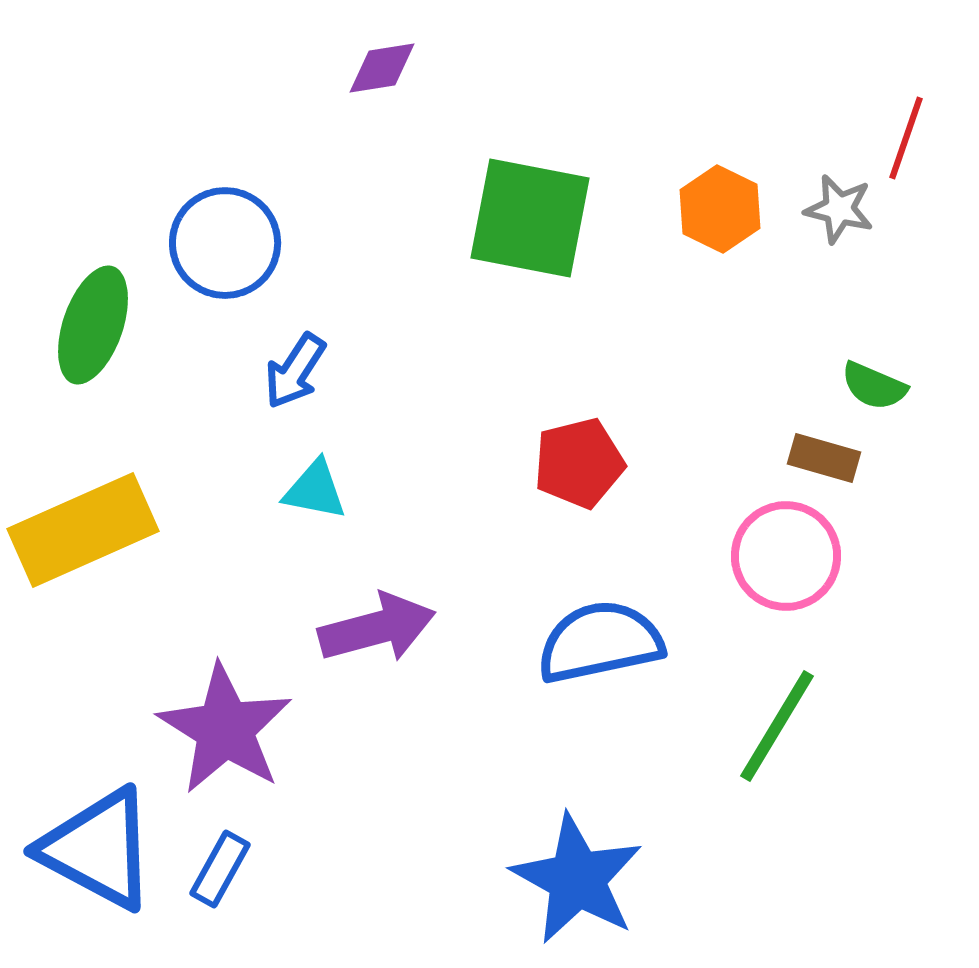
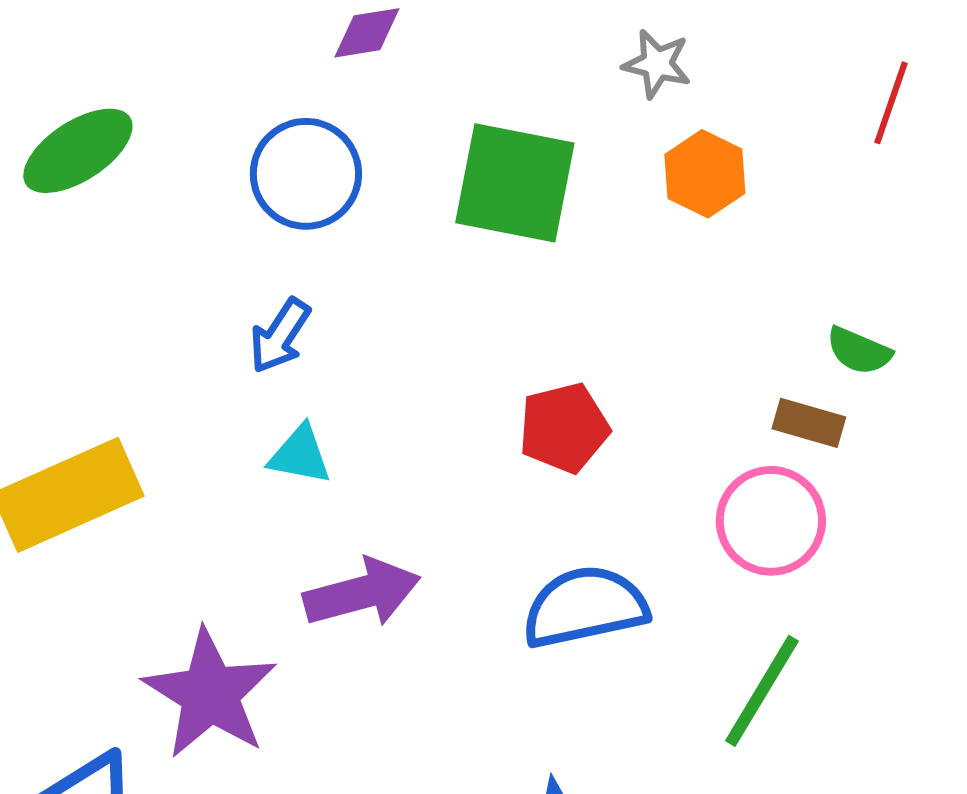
gray star: (839, 209) -> (657, 64), moved
blue circle: (225, 243) -> (306, 174), moved
green ellipse: (93, 325) -> (78, 151), moved, turned 38

